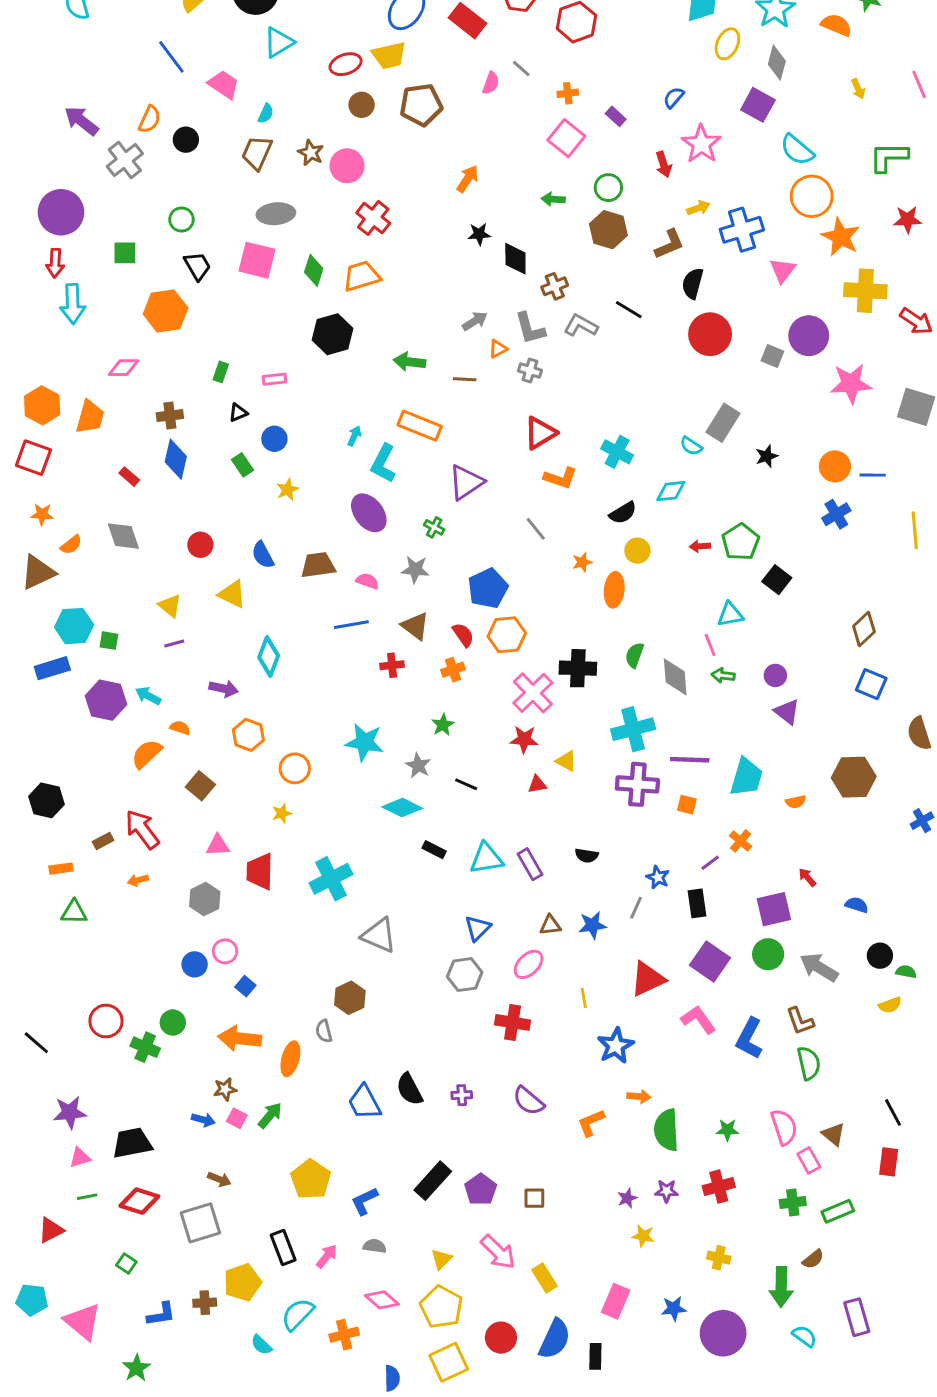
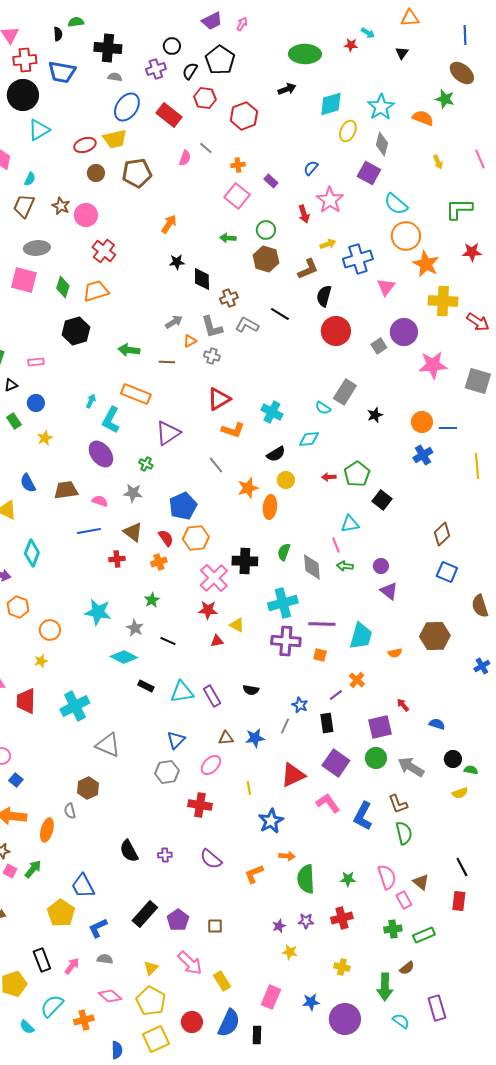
gray square: (772, 356) -> (379, 346), turned 35
orange star: (582, 562) -> (248, 488), size x1.5
blue trapezoid: (364, 1102) -> (83, 886), moved

